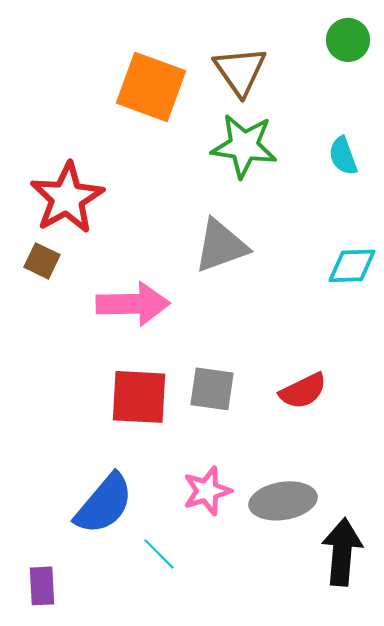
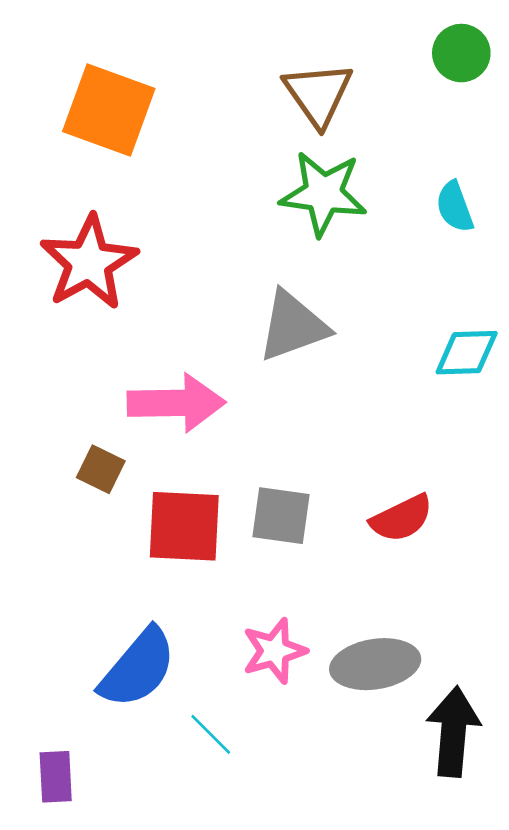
orange square: (151, 87) -> (109, 110), moved
brown square: (42, 261) -> (101, 469), moved

